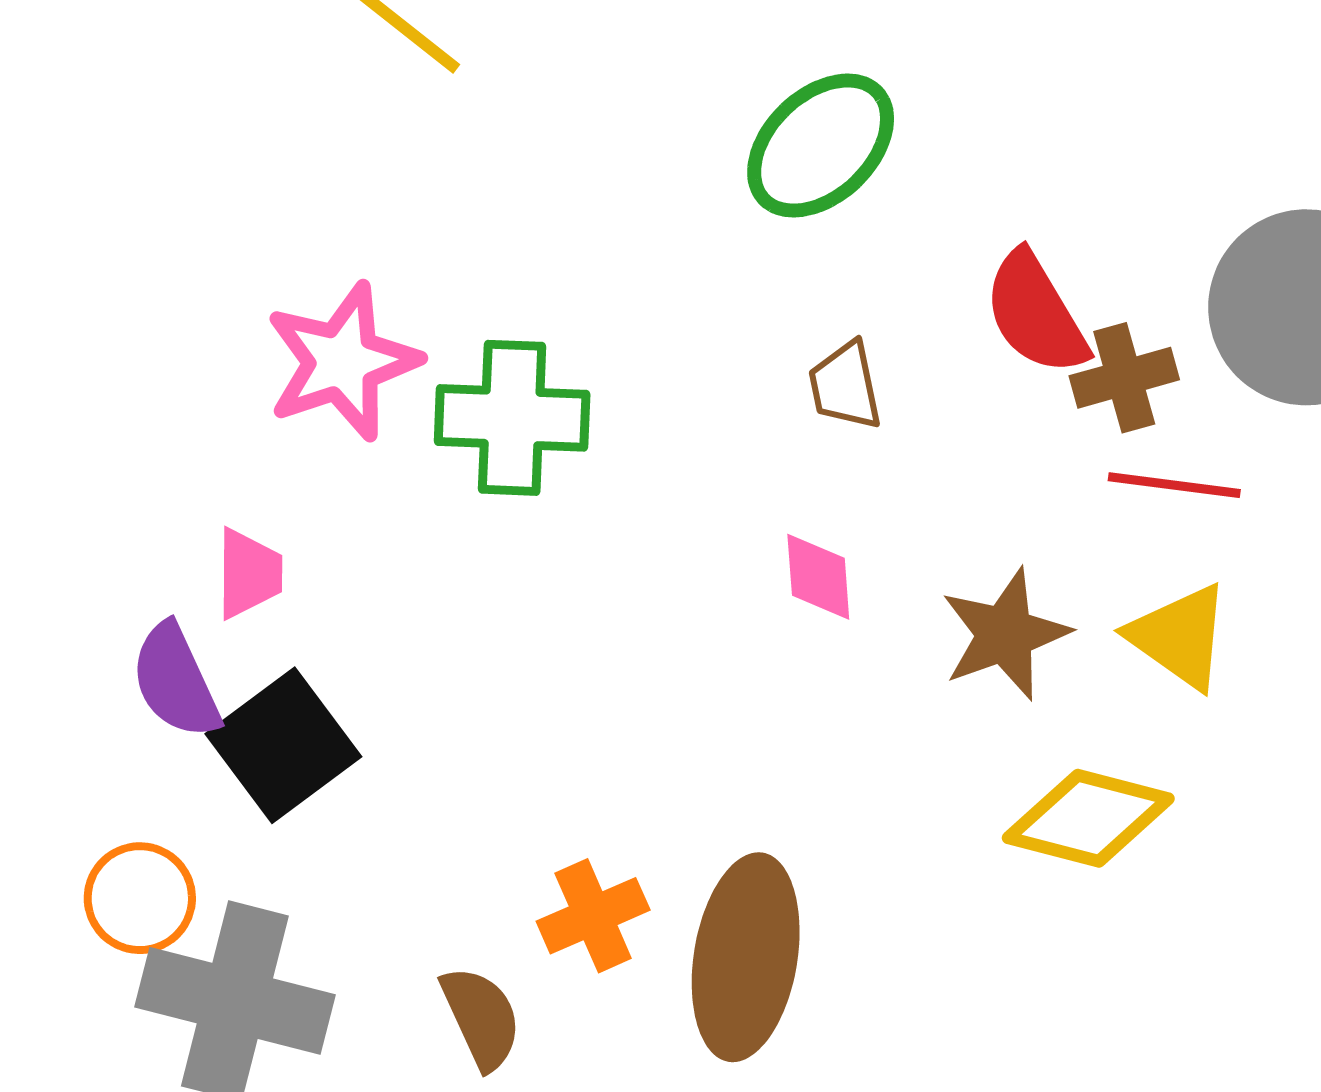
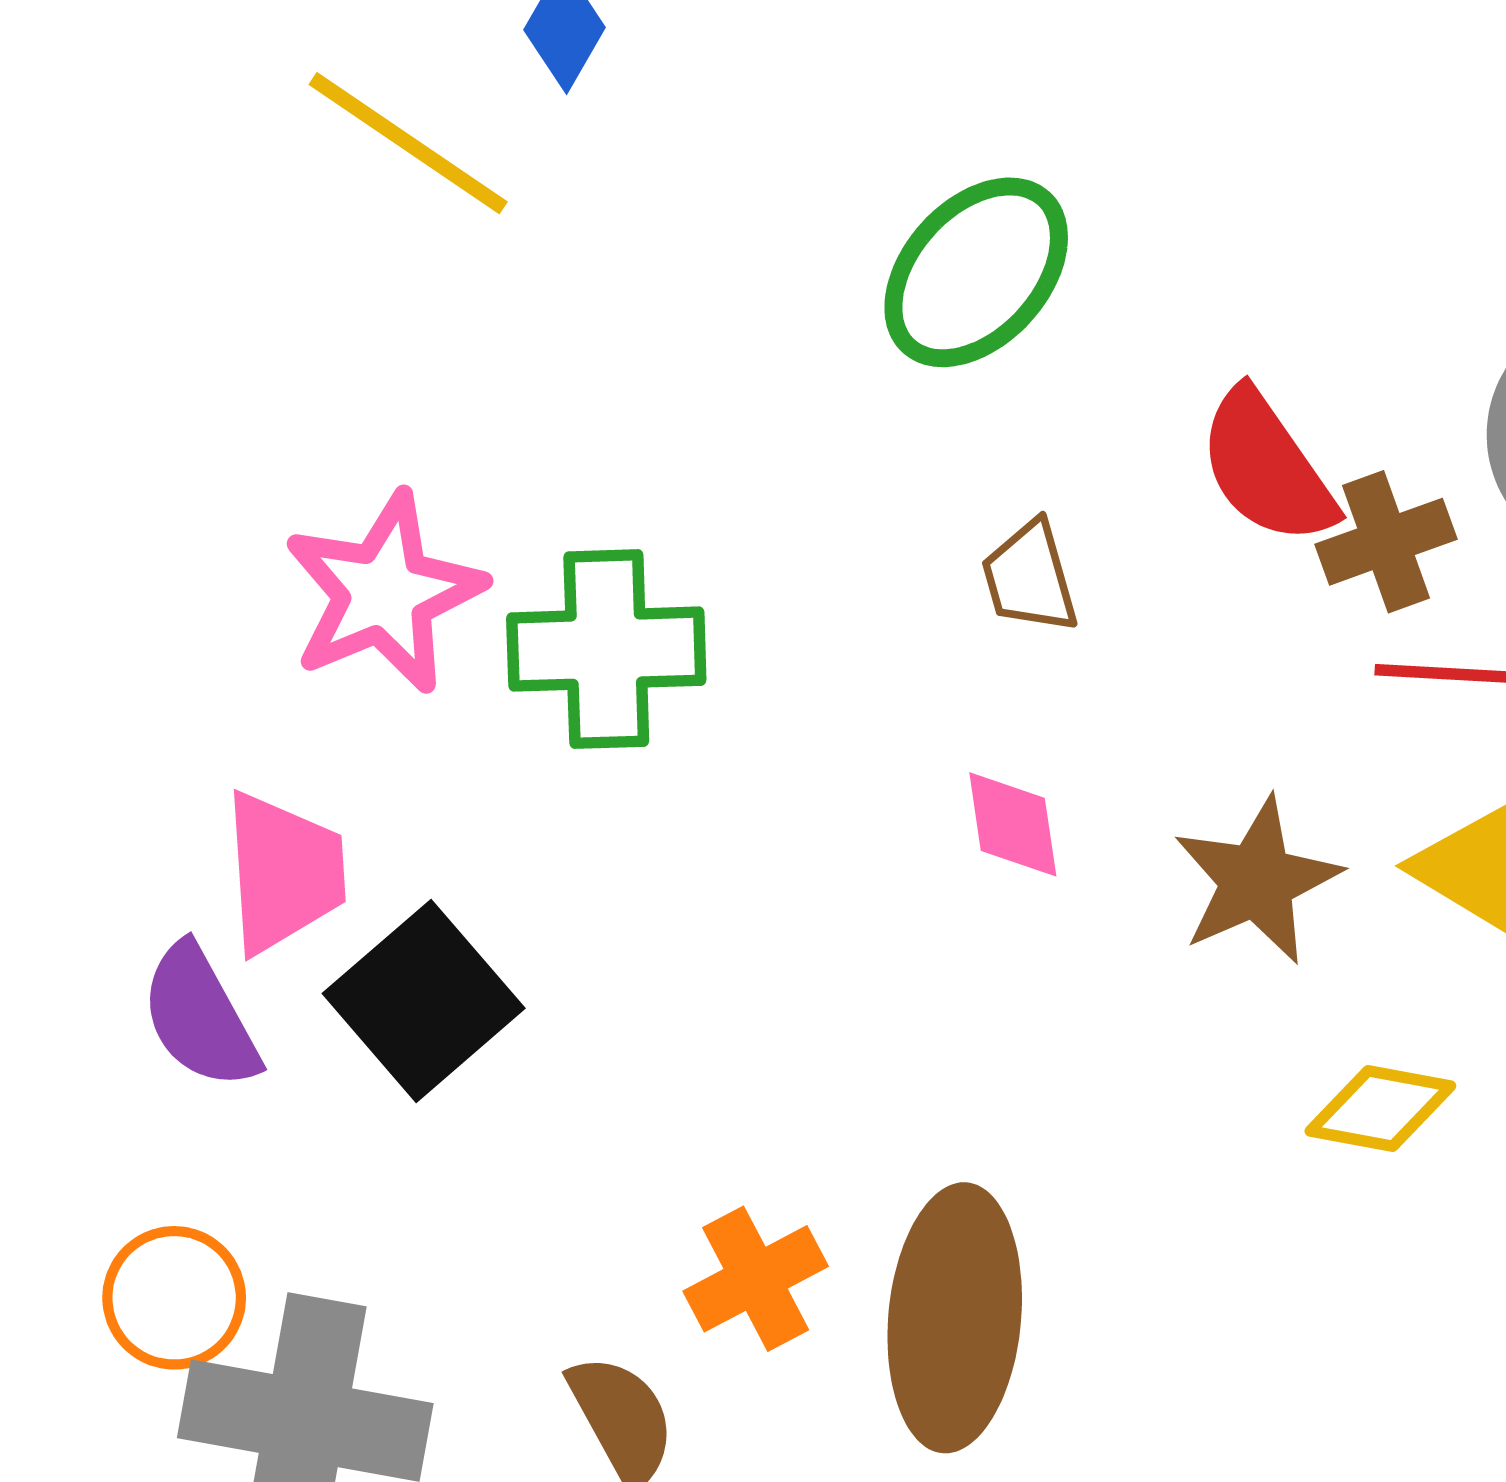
pink trapezoid: (249, 573) -> (284, 872), size x1.4
black square: (283, 745) -> (424, 1001), moved
yellow diamond: (1088, 818) -> (1380, 1109), size x0.7

